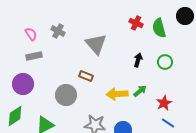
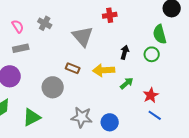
red cross: (136, 23) -> (110, 15), moved, turned -32
green semicircle: (159, 28) -> (160, 34), moved
yellow arrow: (117, 94) -> (104, 70), moved

